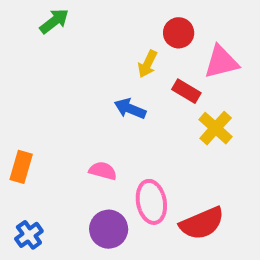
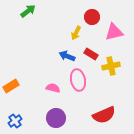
red rectangle: (186, 91) -> (91, 54), moved
yellow cross: (216, 128) -> (111, 66), turned 36
orange rectangle: (21, 167) -> (11, 86), turned 42
pink ellipse: (151, 202) -> (78, 80), moved

